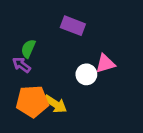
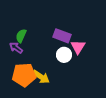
purple rectangle: (73, 26) -> (62, 36), moved
pink triangle: (105, 64) -> (78, 47), turned -42

